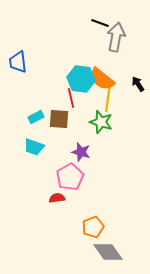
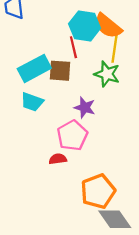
cyan rectangle: (36, 117) -> (34, 68), size x1.8
orange pentagon: (93, 227) -> (98, 191), size x1.4

